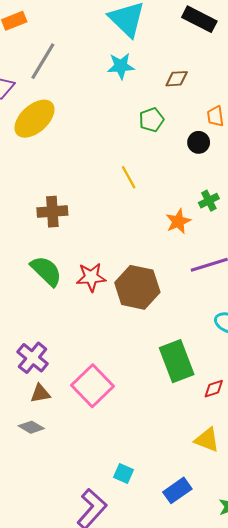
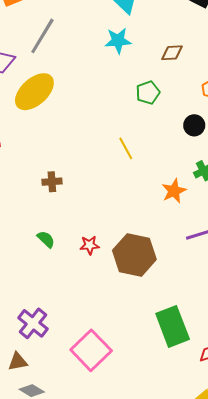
black circle: (199, 142) -> (194, 125), moved
brown cross: (52, 212) -> (52, 182), size x0.7
green semicircle: (46, 271) -> (46, 239), size x0.6
red star: (91, 277) -> (90, 245), size x0.7
brown triangle: (40, 393) -> (18, 362), moved

